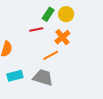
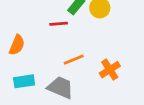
orange cross: (62, 37) -> (110, 70), moved

